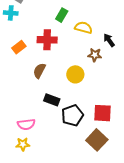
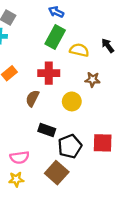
green rectangle: (62, 15) -> (55, 37), size x1.5
red cross: (47, 40) -> (49, 73), moved
black arrow: (109, 40) -> (108, 46), moved
brown square: (97, 140) -> (57, 173), moved

